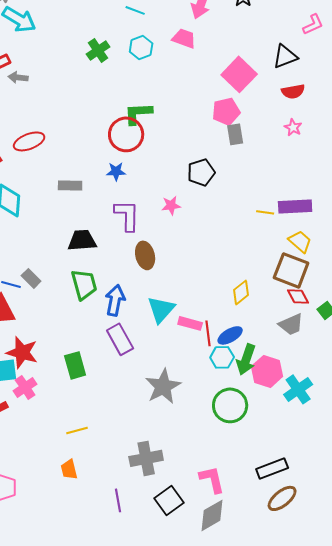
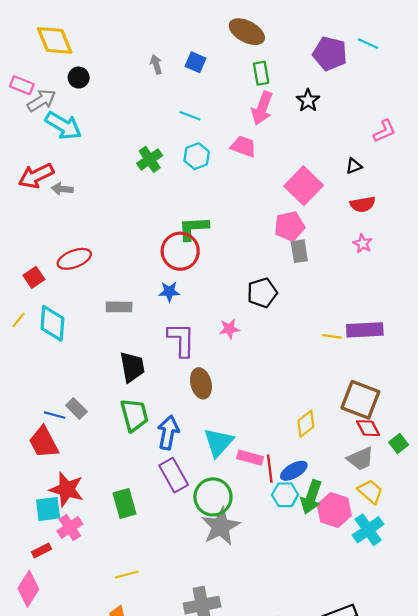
black triangle: (285, 56) -> (354, 166), size x0.6
black trapezoid: (82, 240) -> (132, 367), turned 84
yellow trapezoid: (300, 241) -> (370, 491), moved
green circle: (230, 405) -> (213, 497), moved

